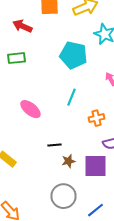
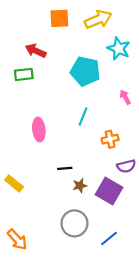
red arrow: (22, 26) -> (36, 51), moved
pink ellipse: (30, 109) -> (39, 129), turned 45
purple square: (96, 166) -> (109, 191), turned 30

